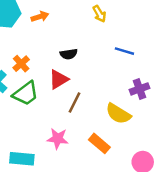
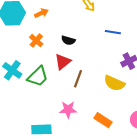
black semicircle: (69, 54) -> (68, 40), turned 32
orange cross: (21, 64) -> (36, 41), moved
orange rectangle: (99, 143) -> (103, 120), moved

